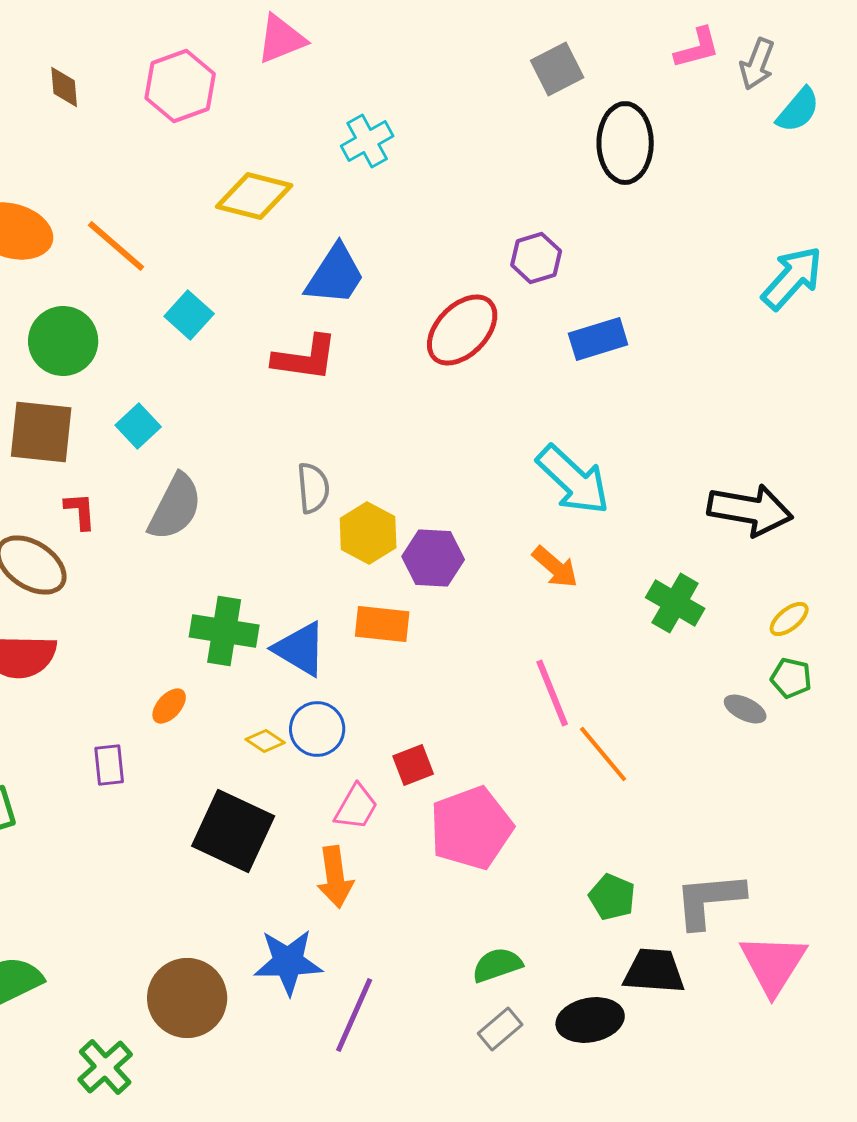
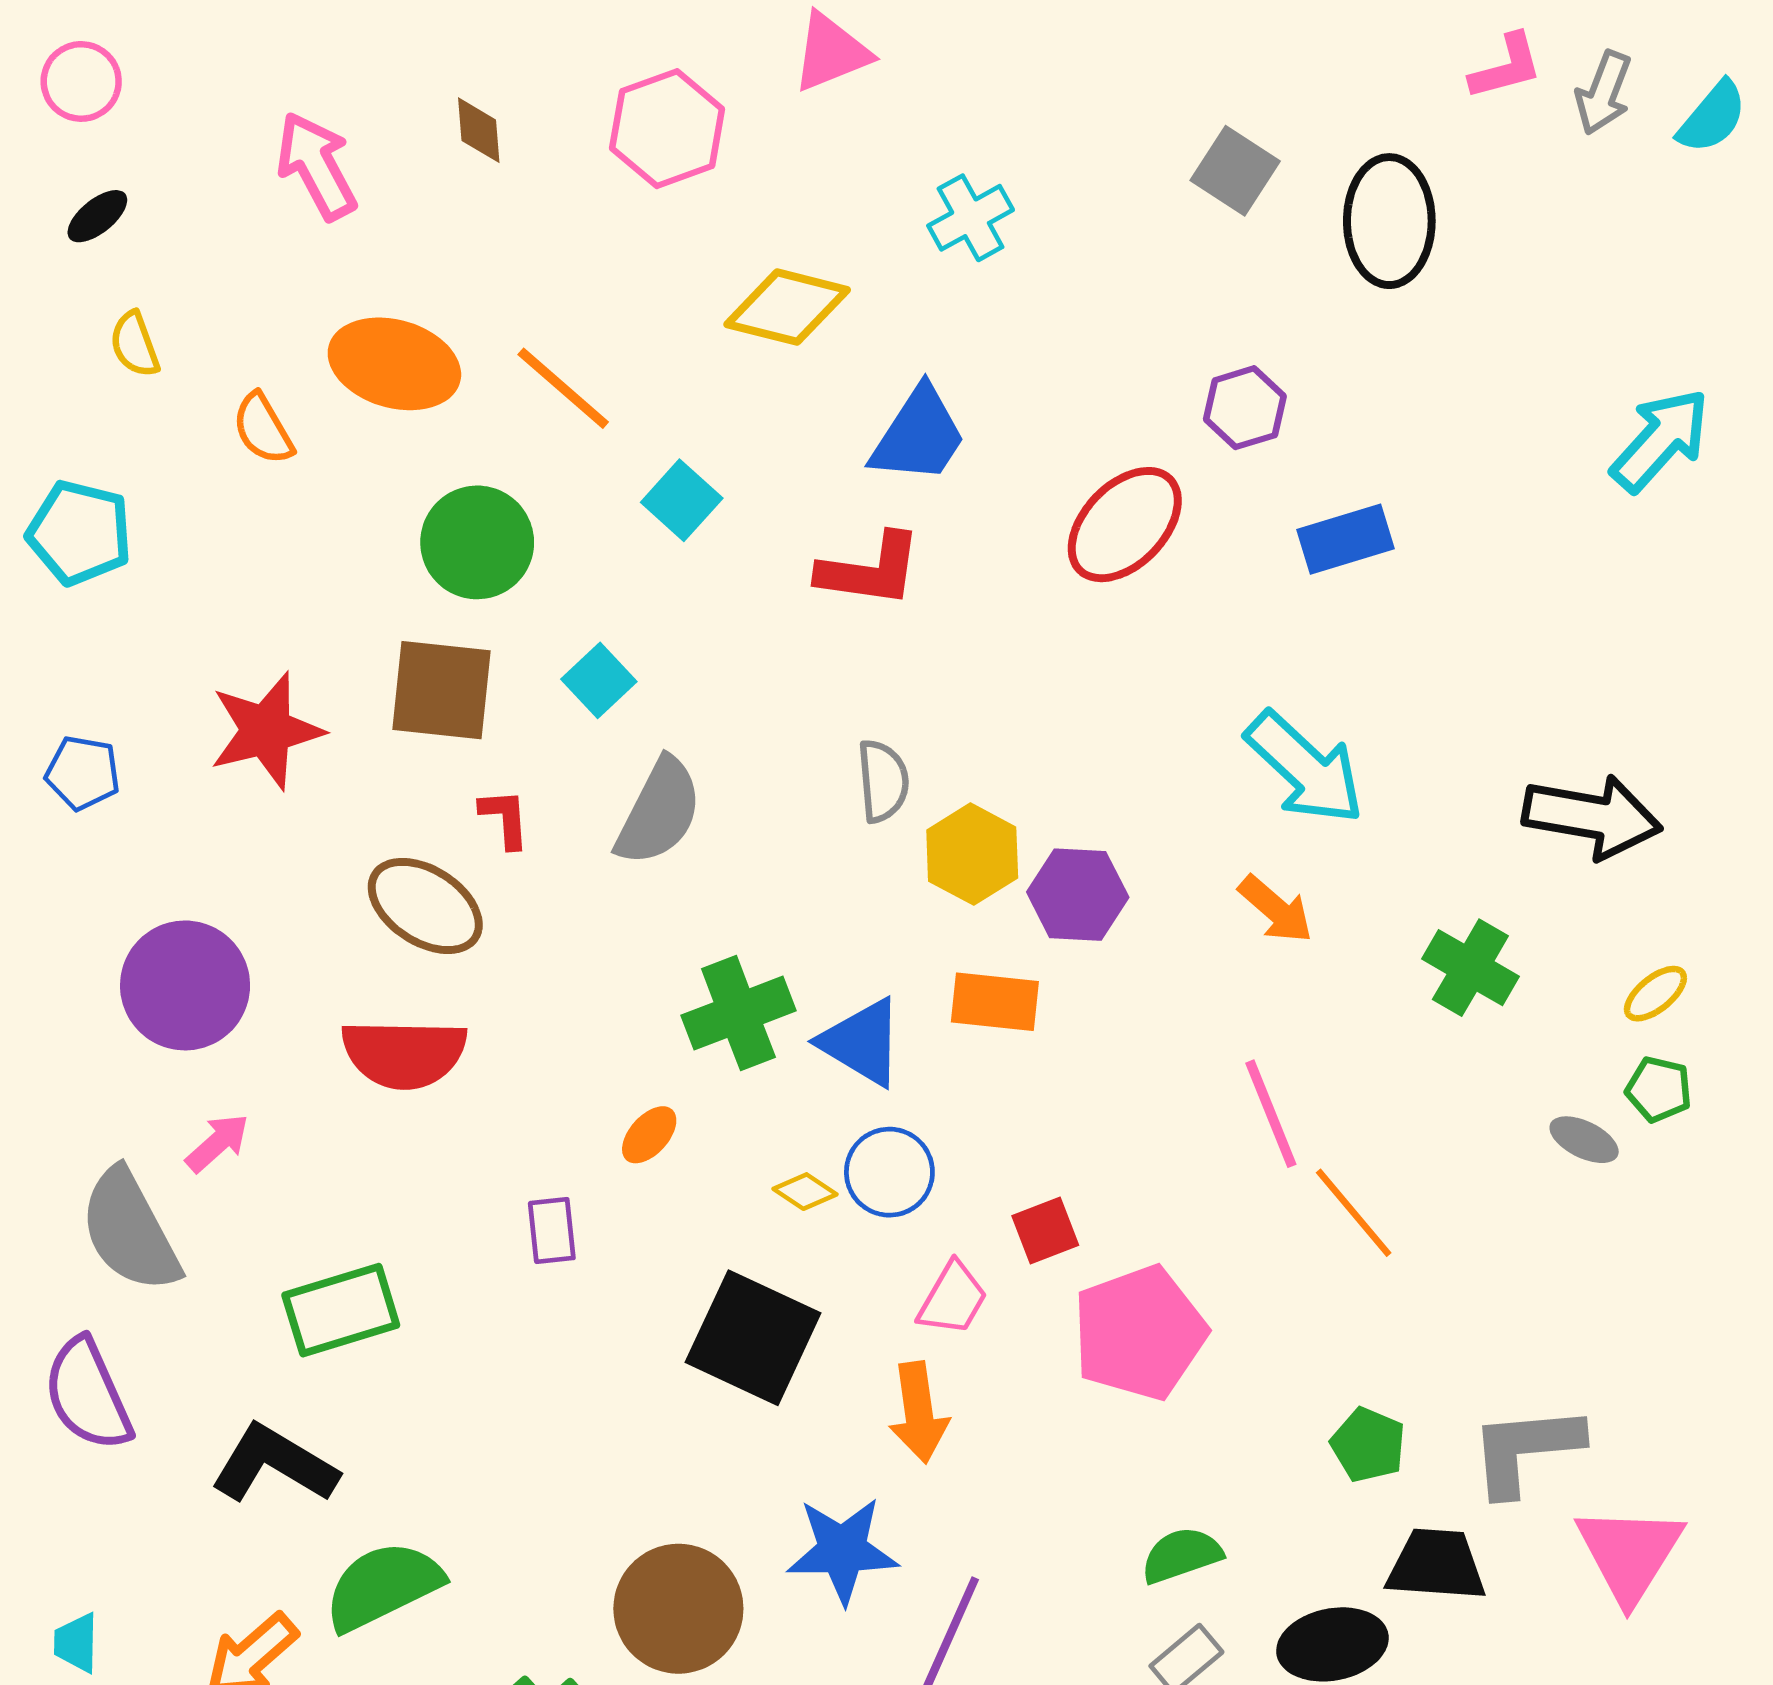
gray square: (557, 69) -> (1235, 171), moved, turned -30
cyan semicircle: (798, 110) -> (1712, 117), moved
green cross: (224, 631) -> (738, 1013), turned -30

